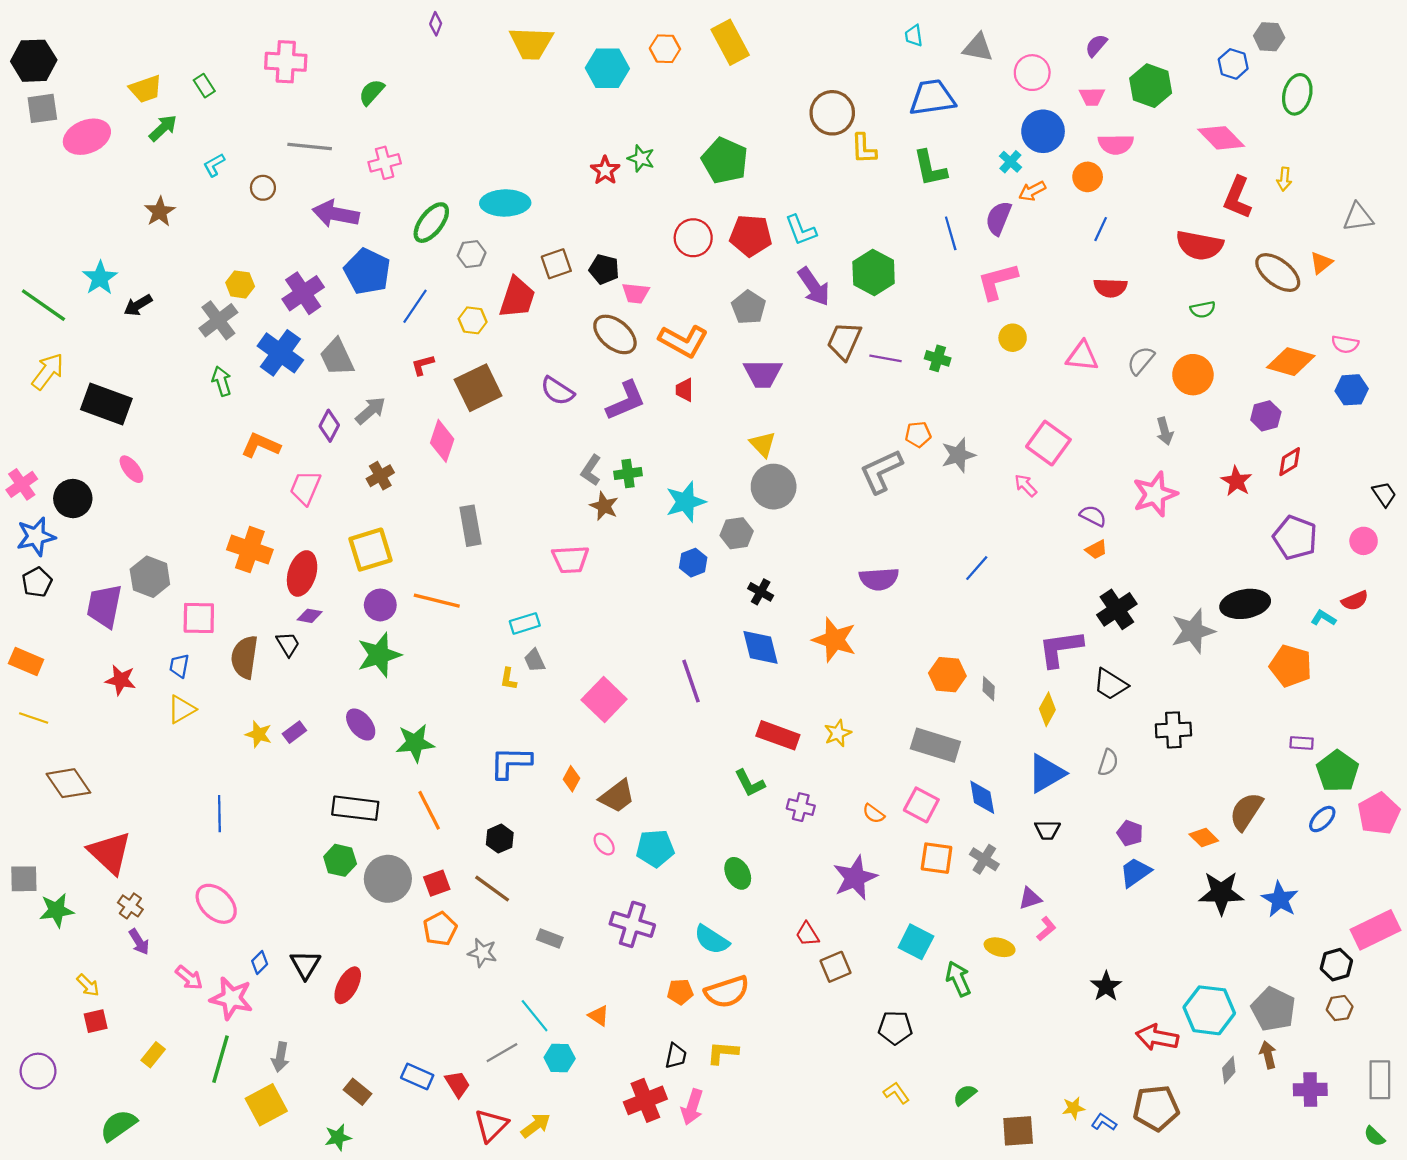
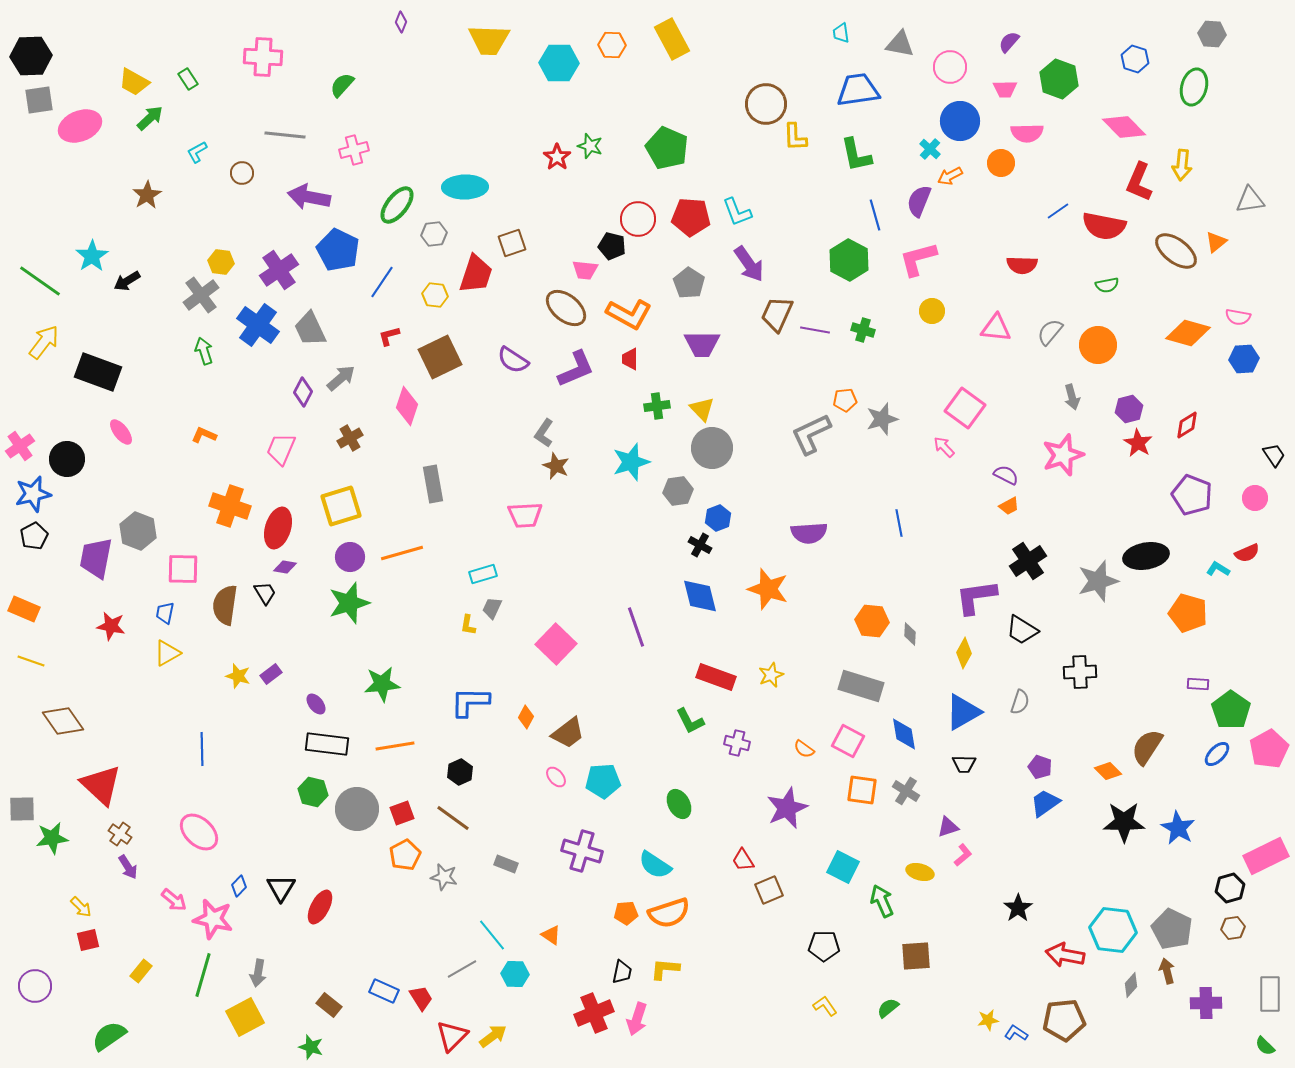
gray hexagon: (1269, 37) -> (1212, 34), moved
yellow trapezoid: (146, 89) -> (134, 82), turned 48
yellow arrow: (1284, 179) -> (1182, 165), size x1.4
blue line: (1101, 229) -> (1058, 211), moved, turned 30
black pentagon: (604, 269) -> (612, 246), moved
green hexagon: (874, 273) -> (849, 260), moved
purple hexagon: (1266, 416) -> (1129, 409), moved
orange L-shape: (261, 445) -> (204, 435), moved, size x0.7
green cross: (628, 474) -> (657, 406), moved
blue hexagon: (693, 563) -> (718, 518), moved
blue line: (977, 568) -> (899, 523), turned -52
orange line: (437, 601) -> (402, 553), turned -30
gray trapezoid: (535, 660) -> (492, 608), turned 50
purple ellipse: (361, 725) -> (316, 704), moved, size x0.7
orange line: (429, 810) -> (395, 746), turned -72
brown square: (1018, 1131) -> (916, 956), moved
green star: (338, 1137) -> (311, 1047), turned 30

